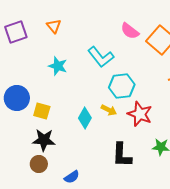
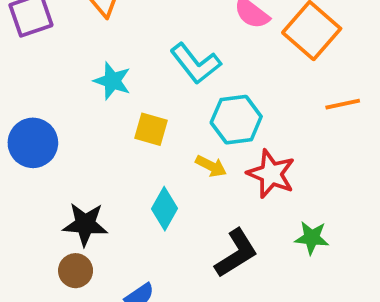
yellow square: (42, 111) -> (151, 129), moved
cyan diamond: (85, 118) -> (165, 209), moved
black L-shape: (122, 155) -> (236, 253), turned -124

